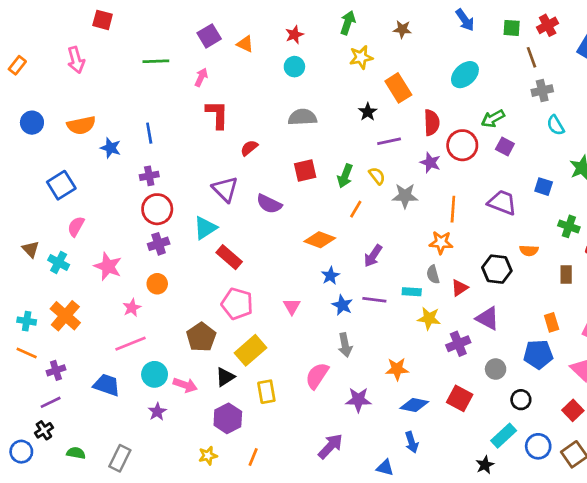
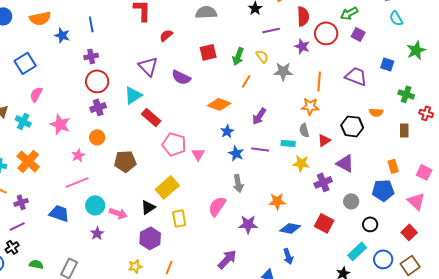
pink pentagon: (237, 304) -> (174, 144), moved
brown pentagon: (201, 337) -> (125, 161), moved, turned 30

